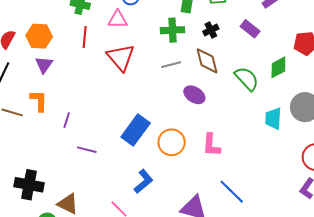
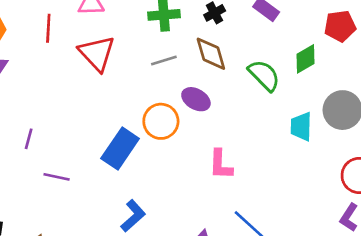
orange circle: (172, 142) -> (161, 121), moved

